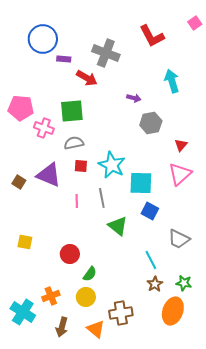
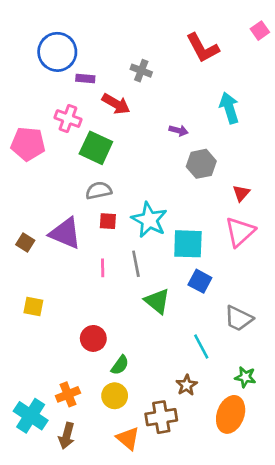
gray cross: (106, 53) -> (141, 71), size x0.6
green square: (72, 111) -> (96, 148), turned 30
pink cross: (44, 128) -> (68, 119), moved
yellow square: (25, 242) -> (33, 306), moved
brown star: (155, 284) -> (187, 385), moved
brown arrow: (62, 327) -> (67, 436), moved

